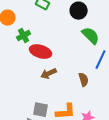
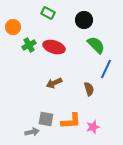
red ellipse: (41, 52) -> (54, 47), moved

